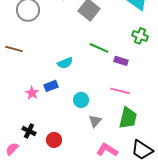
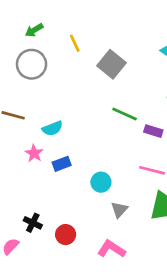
cyan semicircle: (65, 63) -> (52, 128), moved
pink star: (32, 93) -> (34, 153), moved
pink L-shape: (107, 150) -> (111, 249), moved

